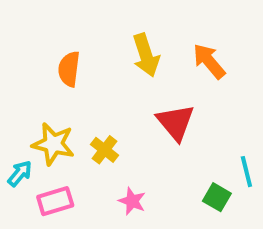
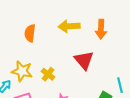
yellow arrow: (146, 55) -> (69, 26), turned 105
orange arrow: (209, 61) -> (101, 29), turned -138

